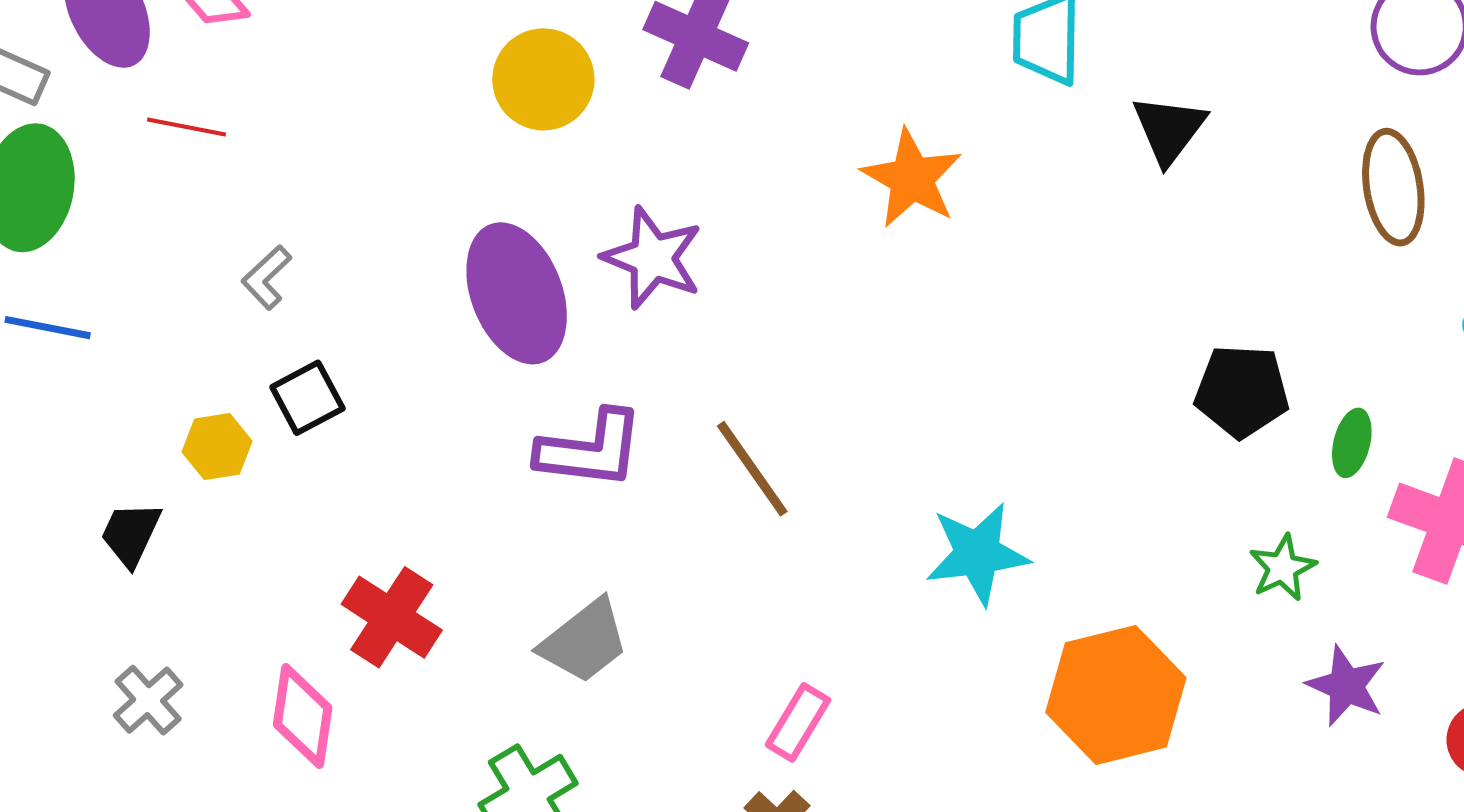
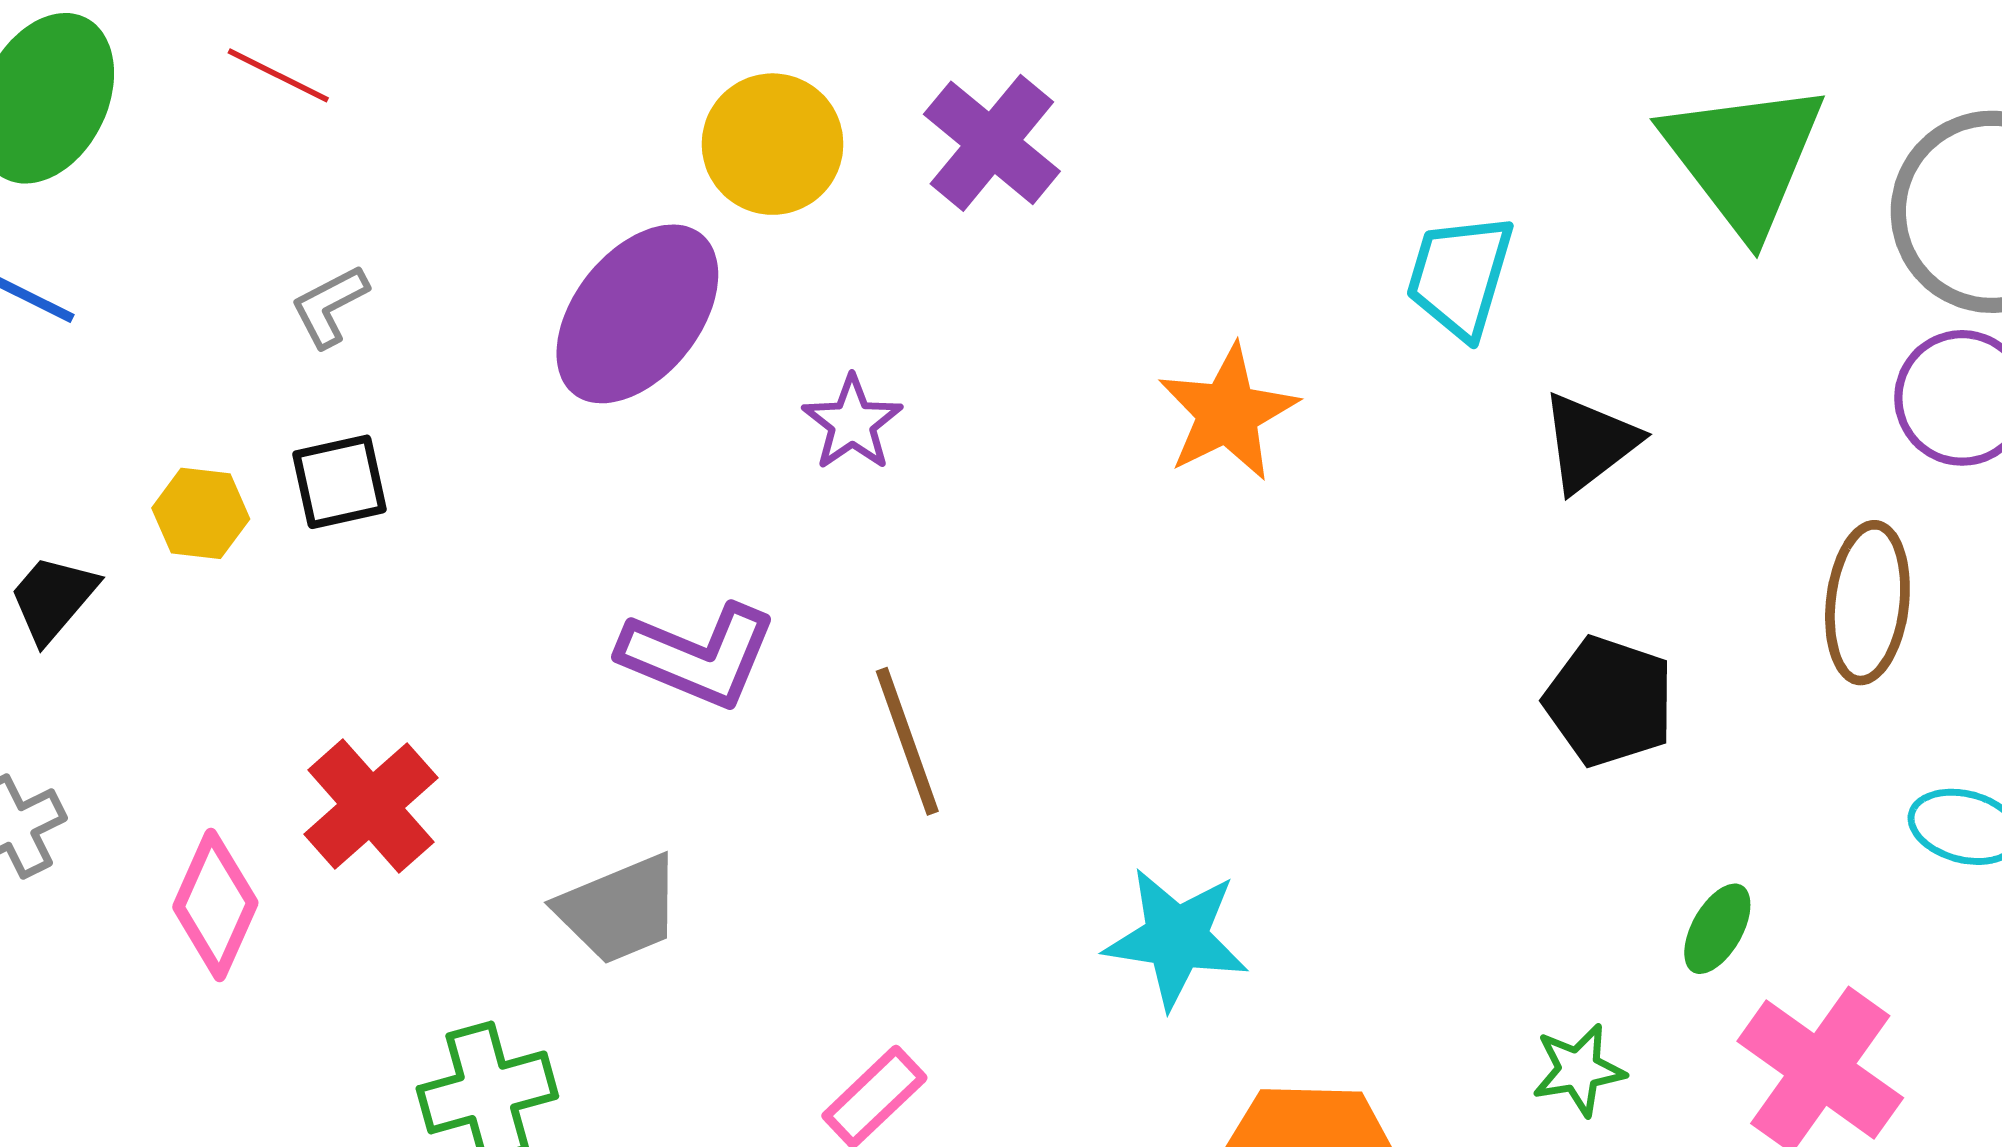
purple star: (653, 258) -> (852, 423), size x0.7
purple ellipse: (517, 293) -> (637, 314), moved, turned 44
black pentagon: (1242, 391) -> (1609, 701), moved

